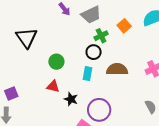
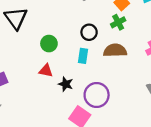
green cross: (101, 36) -> (118, 22), moved

